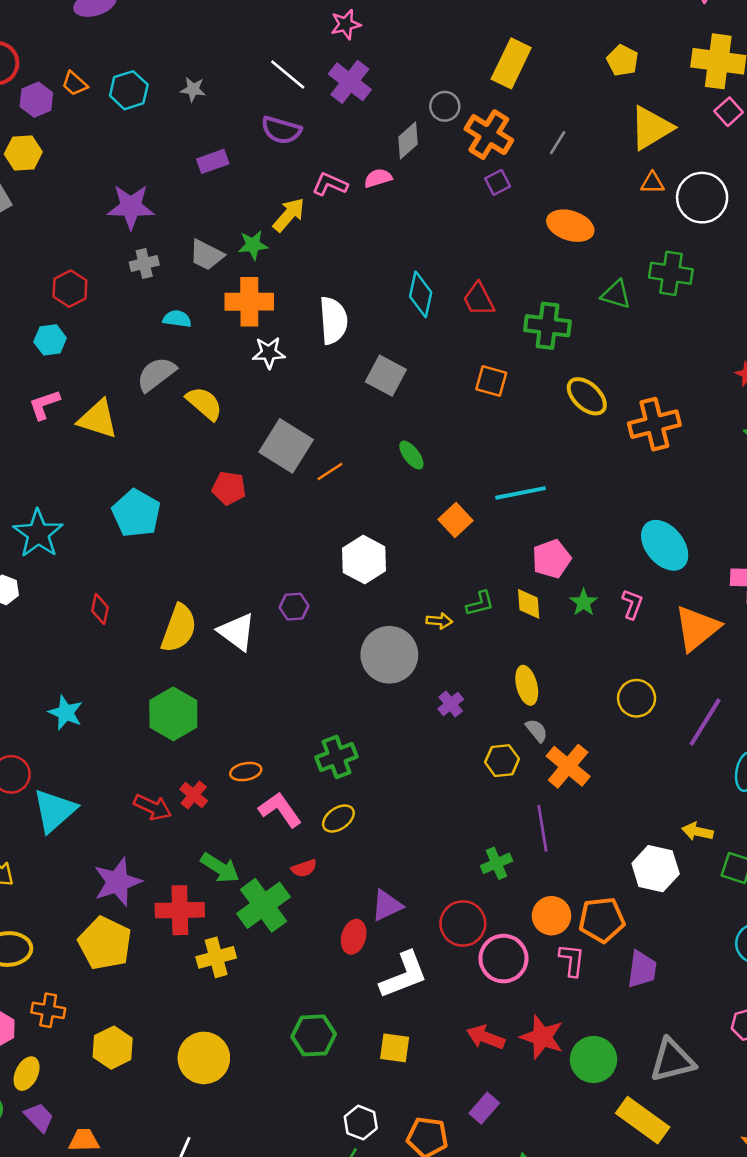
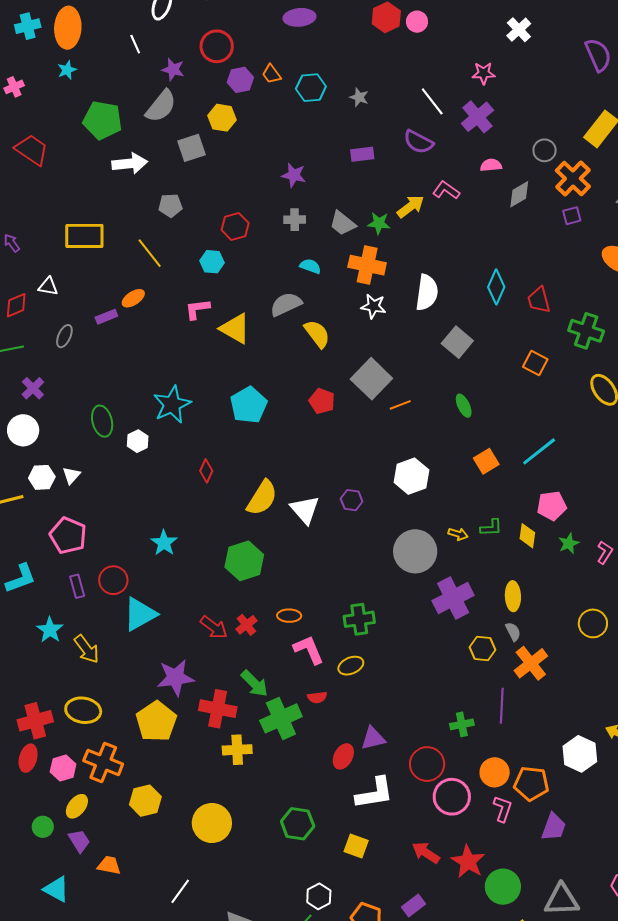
gray diamond: (408, 140) -> (519, 194), moved
pink semicircle: (378, 178) -> (491, 165), moved
purple star: (131, 207) -> (294, 175), size x0.7
cyan line: (520, 493) -> (539, 451), turned -39
purple cross: (451, 704) -> (453, 598), size x2.0
orange cross: (48, 1010) -> (103, 762), size x1.5

